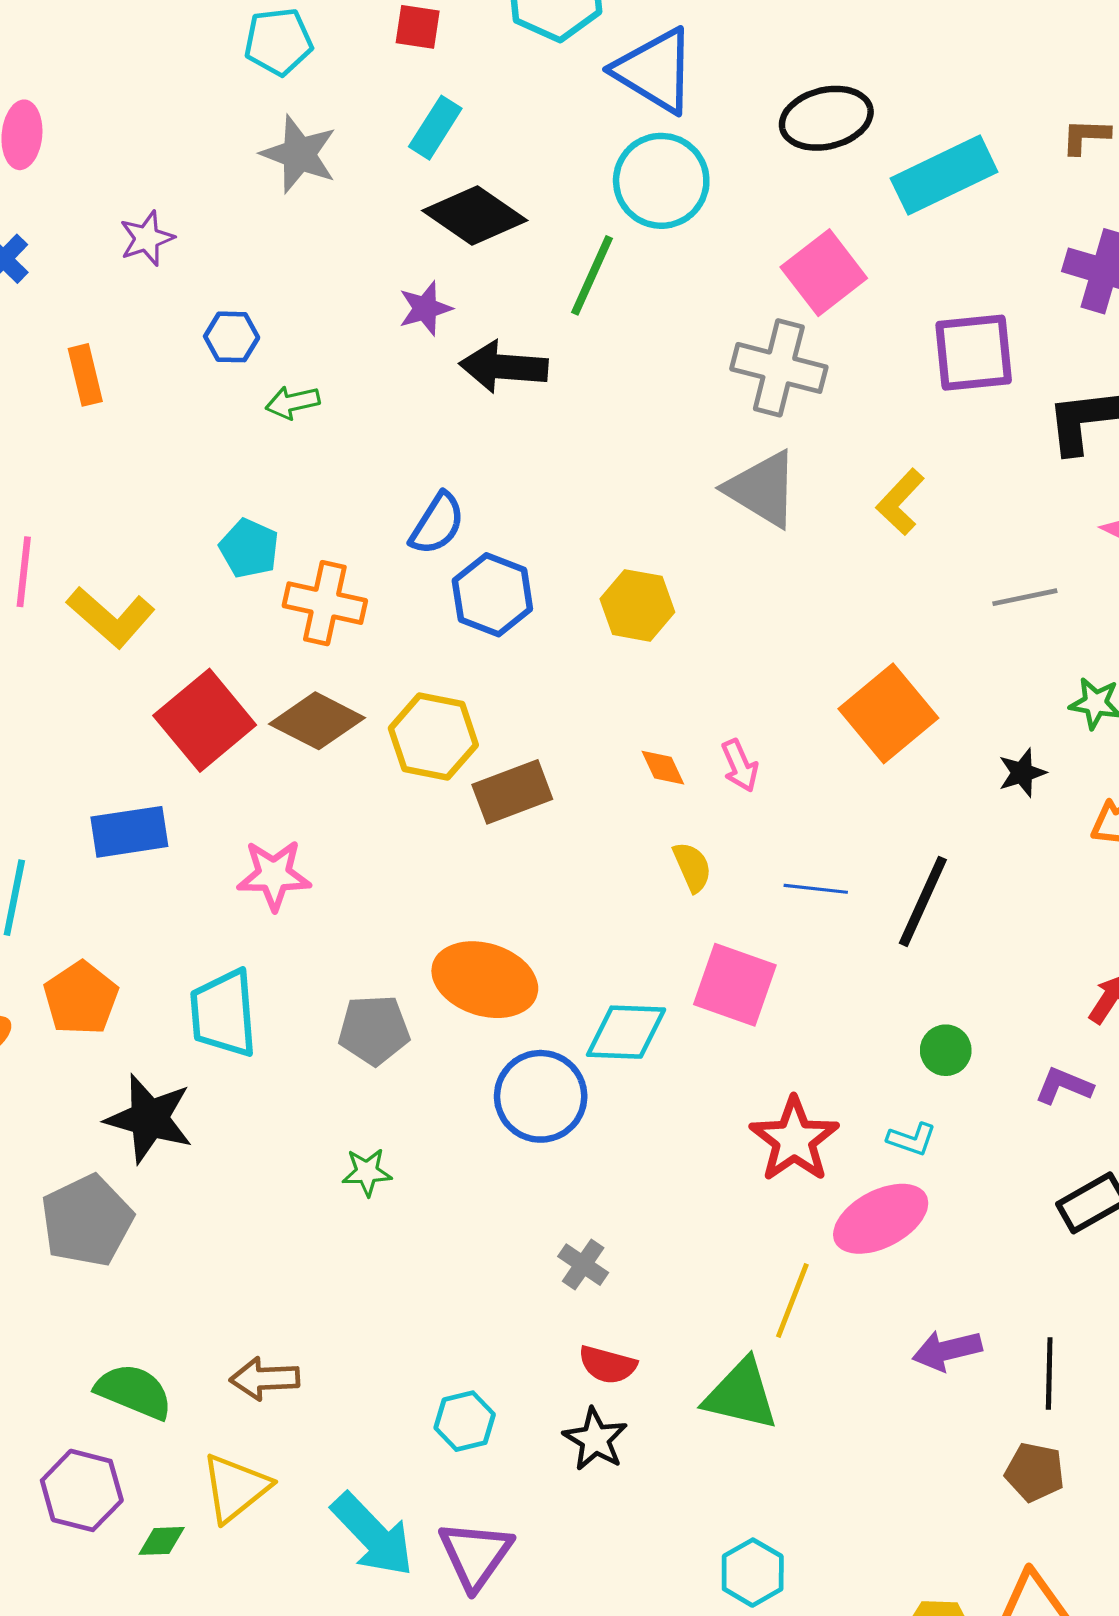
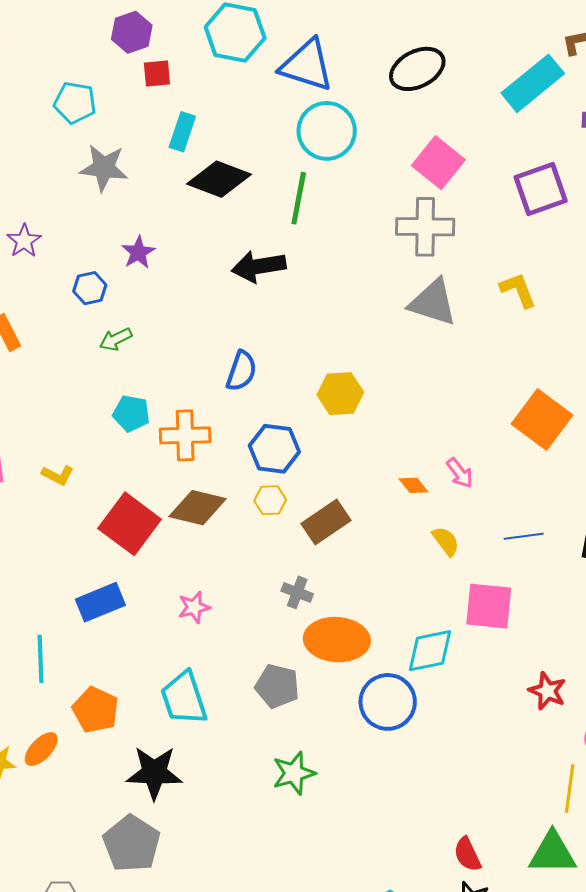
cyan pentagon: (278, 42) -> (75, 103), turned 30
cyan rectangle: (944, 175) -> (533, 83), moved
purple star: (425, 308) -> (138, 252), moved
green arrow: (293, 402) -> (116, 339), moved
yellow L-shape: (900, 502) -> (518, 290), turned 129
blue hexagon: (492, 595) -> (274, 449), moved
yellow hexagon: (637, 605) -> (340, 394), moved
yellow L-shape: (111, 617) -> (58, 475), size x0.6
yellow hexagon: (433, 737) -> (270, 500), size x0.6
pink star: (274, 875) -> (194, 607), size x0.7
gray pentagon: (374, 1030) -> (277, 686), turned 30
red star: (794, 1139) -> (547, 691), size x0.7
green star: (367, 1172) -> (294, 773), size x1.4
gray cross: (583, 1265) -> (297, 592), moved
red semicircle: (607, 1365) -> (467, 854), turned 63

